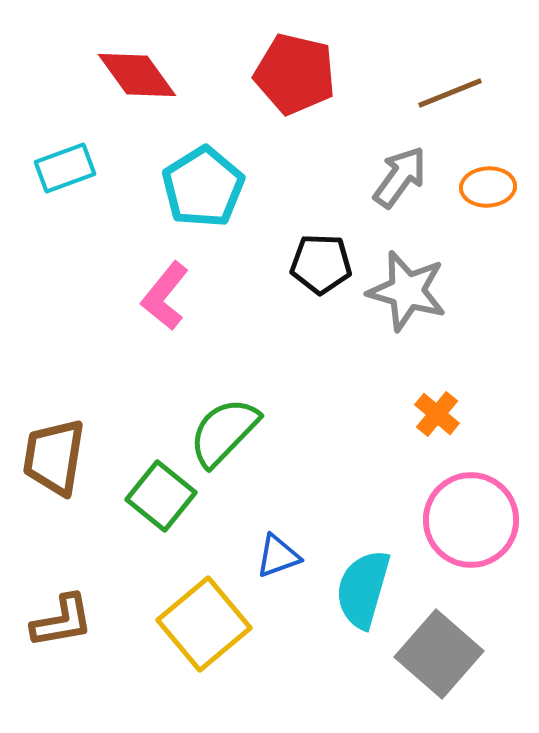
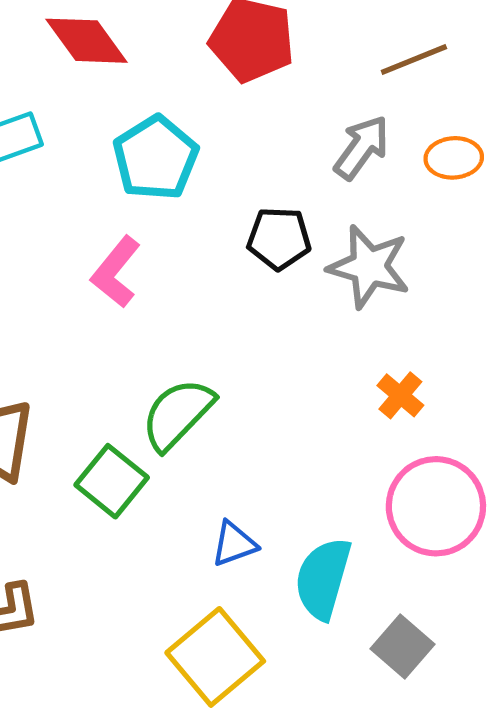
yellow square: (204, 624) -> (215, 657), moved
gray square: (439, 654) -> (402, 646), size x0.7

